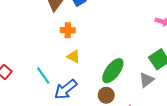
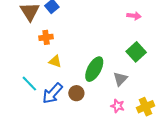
gray triangle: (147, 80) -> (120, 79), moved
brown circle: (106, 95) -> (76, 93), moved

